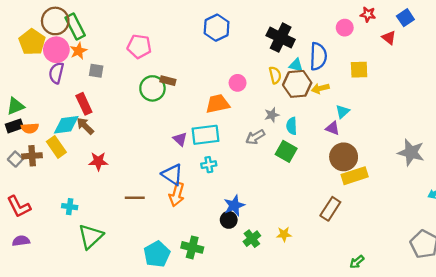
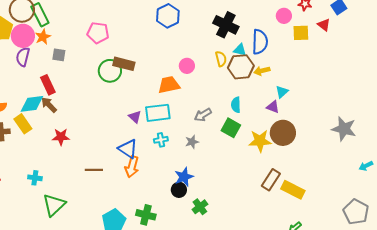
yellow square: (359, 70) -> (301, 33), moved
brown rectangle: (168, 81) -> (124, 64), size x1.5
gray star: (272, 115) -> (192, 142), moved
yellow rectangle: (355, 176) -> (293, 190), moved, turned 45
yellow star: (284, 234) -> (260, 141), moved, size x1.6

